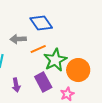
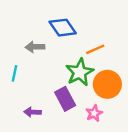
orange line: (38, 49) -> (95, 49), moved
purple arrow: (16, 85) -> (33, 112), moved, turned 104

